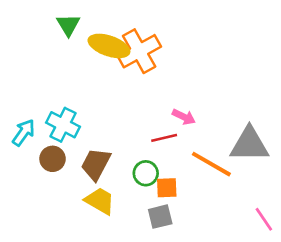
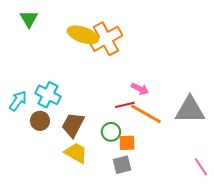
green triangle: (68, 25) -> (29, 19), moved
orange line: (211, 164) -> (146, 114), moved

